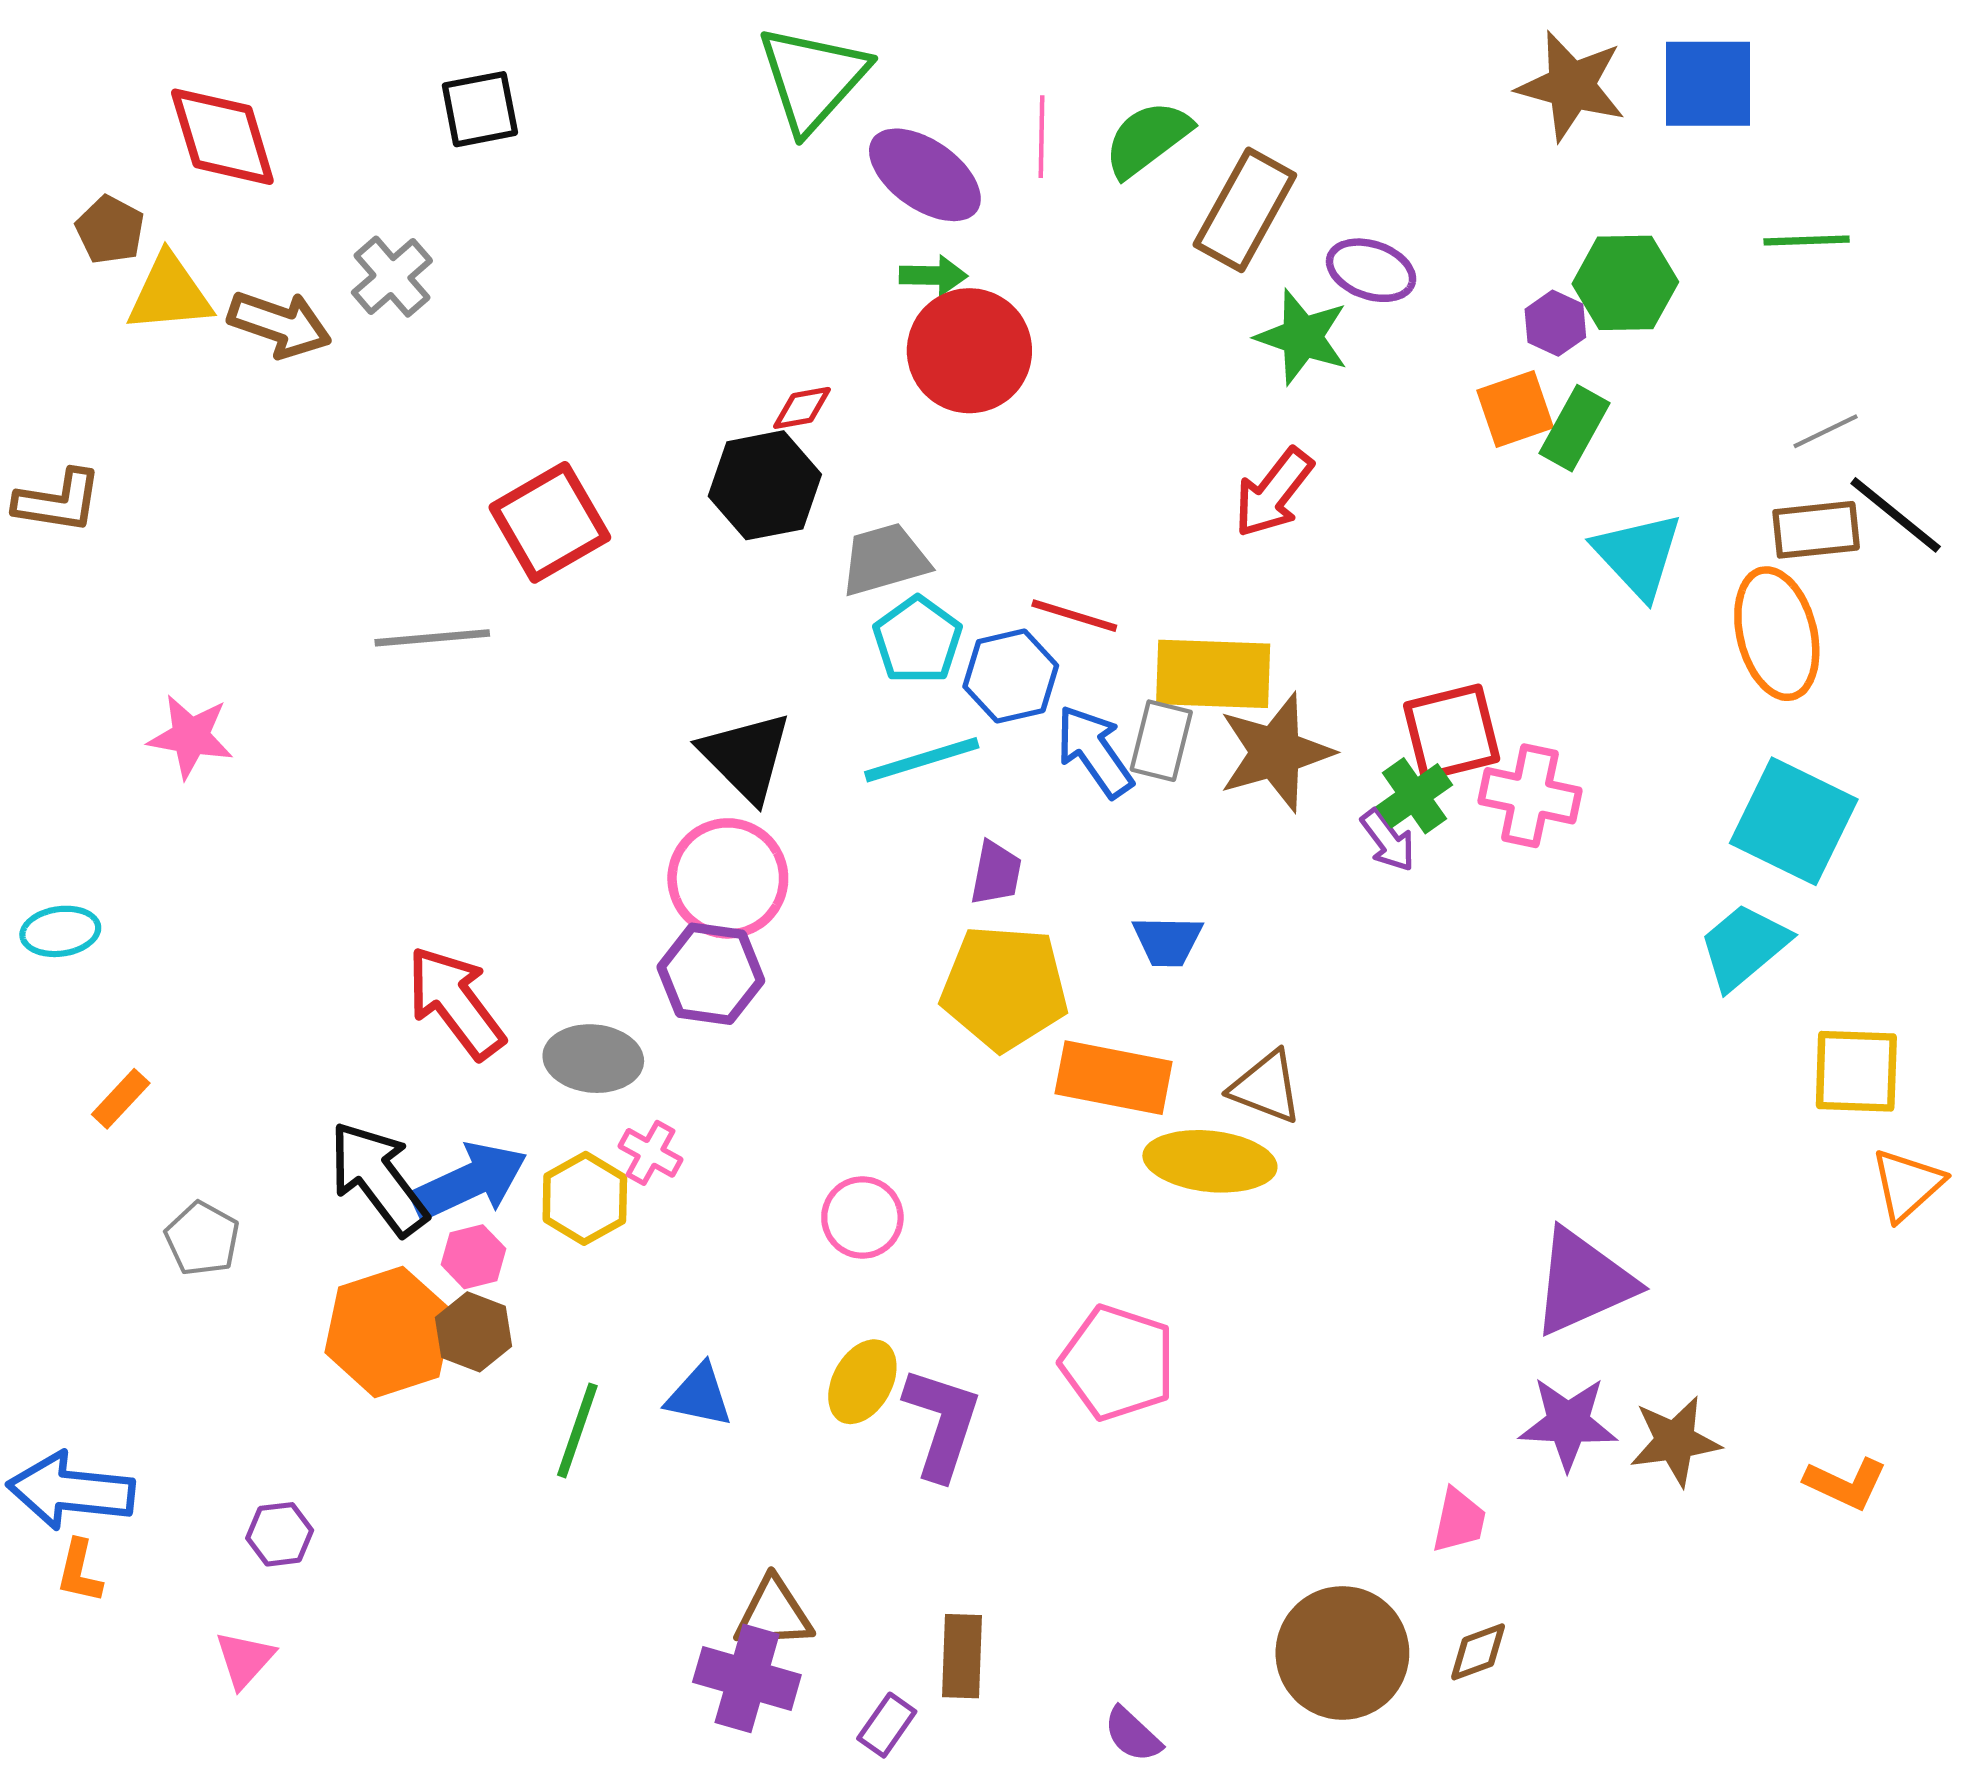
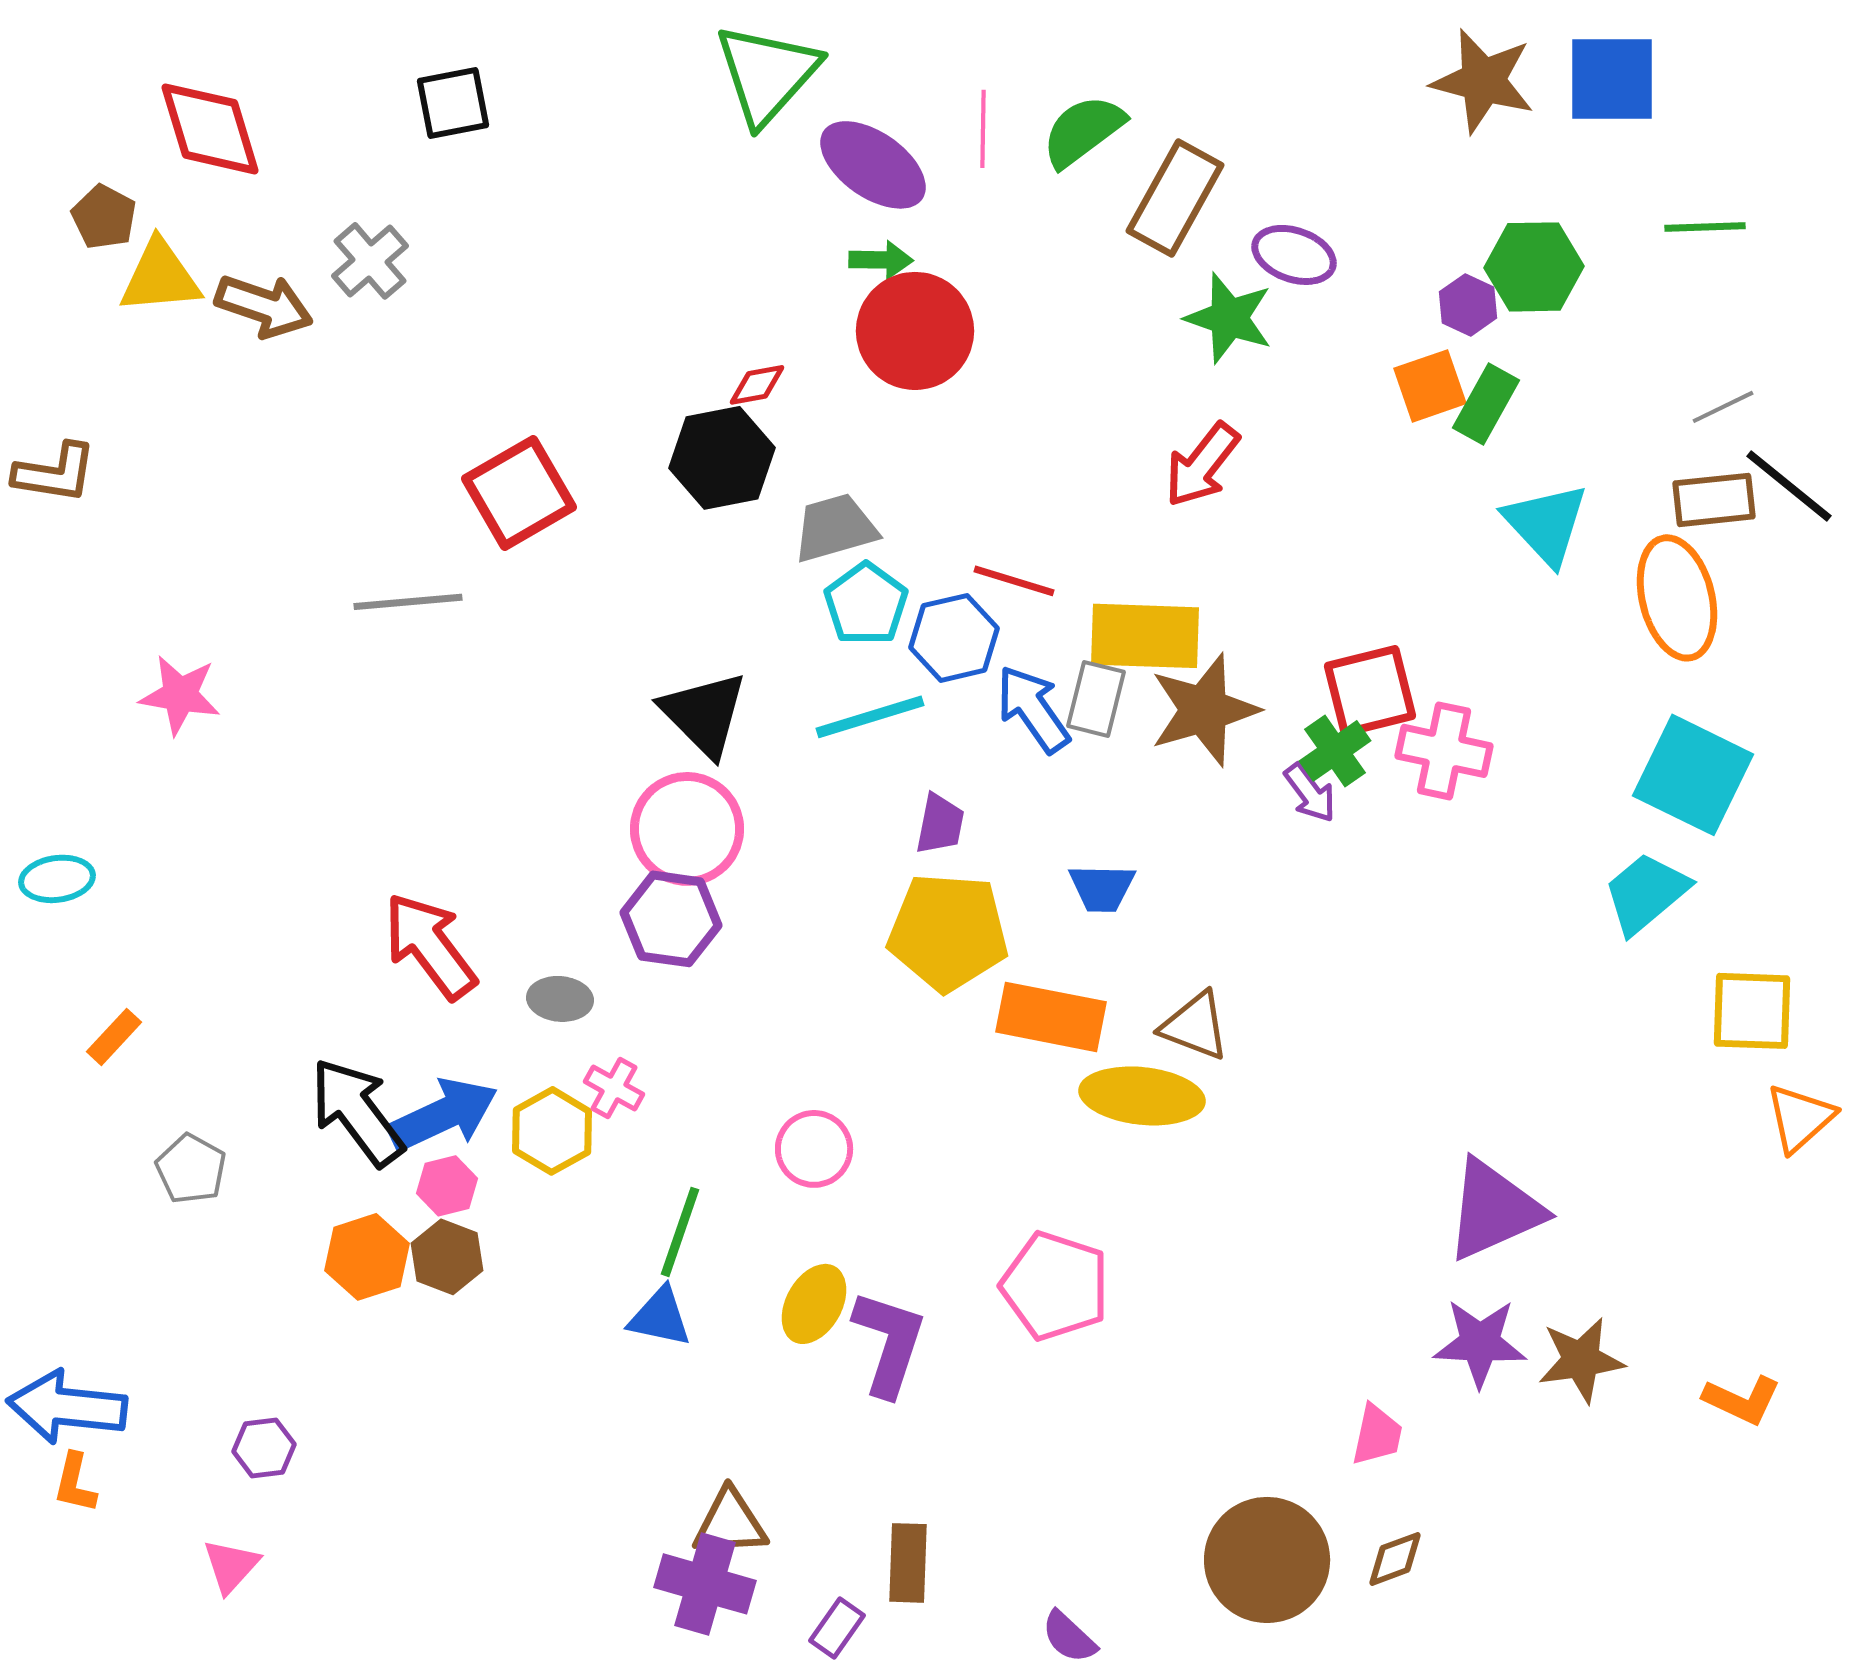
gray ellipse: (593, 1059) -> (560, 999), size x0.7
orange hexagon: (389, 1332) -> (367, 1257), size x0.7
green line: (577, 1430) -> (680, 1232), moved

